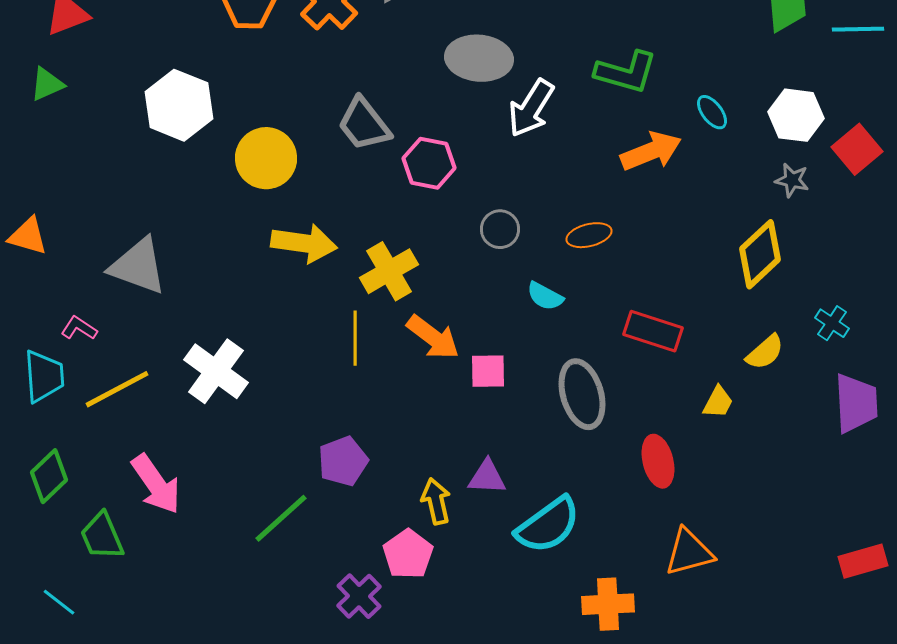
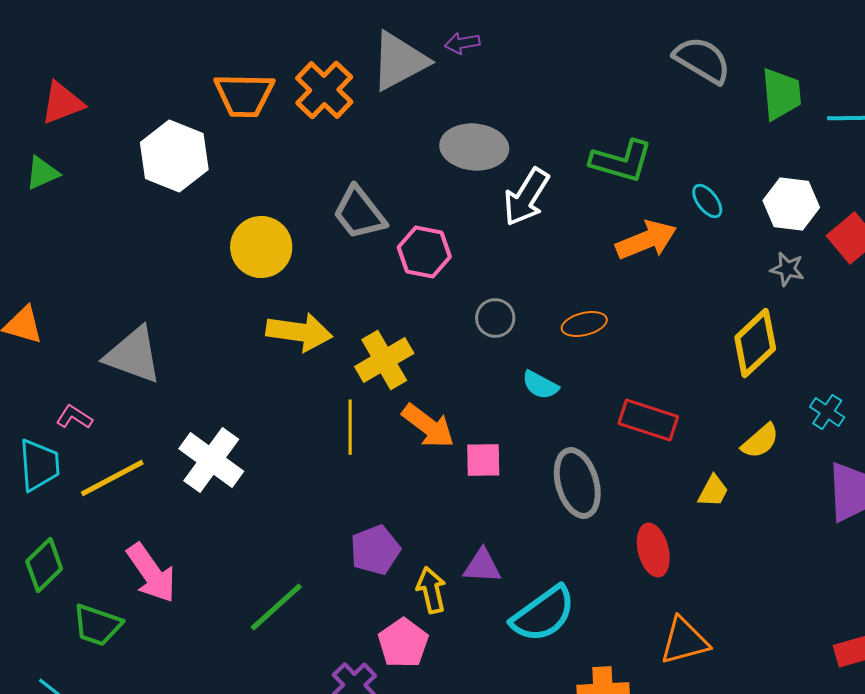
white hexagon: (179, 105) -> (174, 156), moved
purple pentagon: (343, 461) -> (375, 550), moved
green trapezoid: (102, 536) -> (97, 625), turned -48

